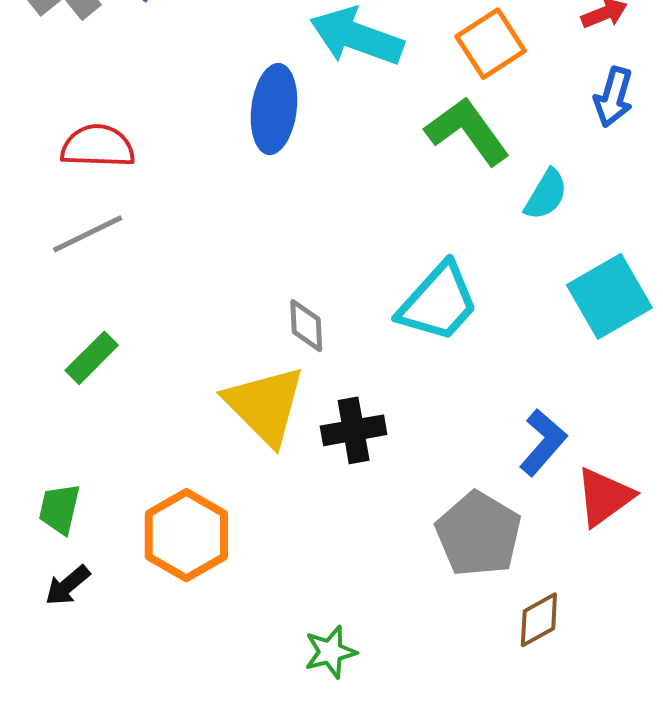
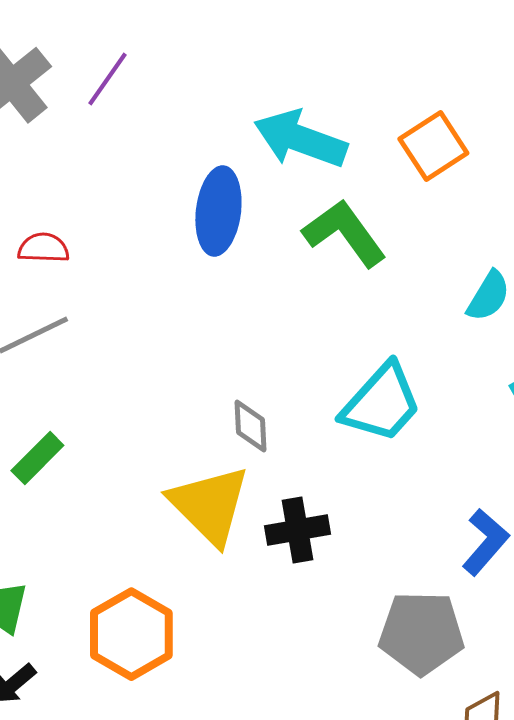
green L-shape: (467, 131) -> (344, 233), moved
red semicircle: (98, 146) -> (43, 248), size x0.7
gray pentagon: (478, 534) -> (421, 633), turned -30

